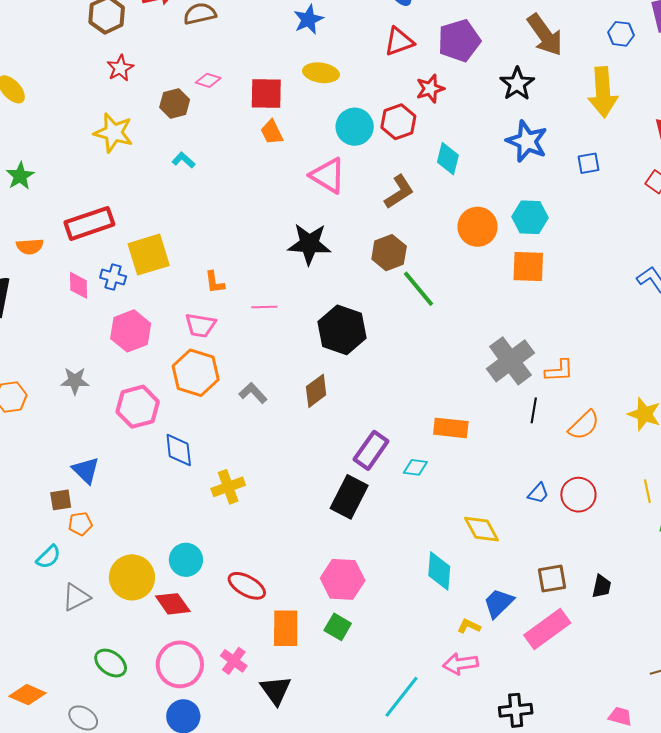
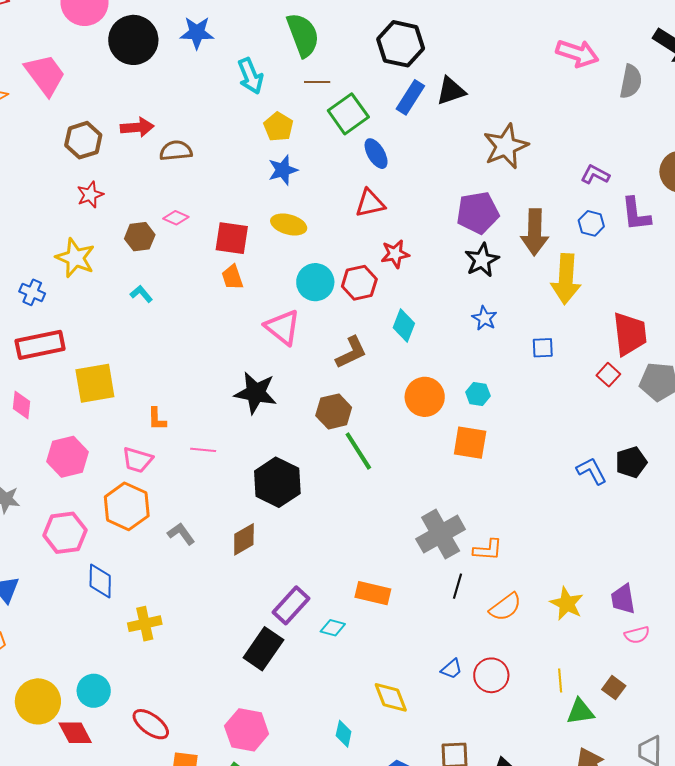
brown arrow: (545, 35) -> (535, 232), moved, turned 30
purple pentagon: (459, 41) -> (478, 213), moved
blue star: (527, 141) -> (484, 318), size x0.6
cyan hexagon: (530, 217) -> (478, 394), size x0.7
blue cross: (113, 277) -> (32, 292), moved
cyan diamond: (439, 571) -> (344, 734), size x0.7

